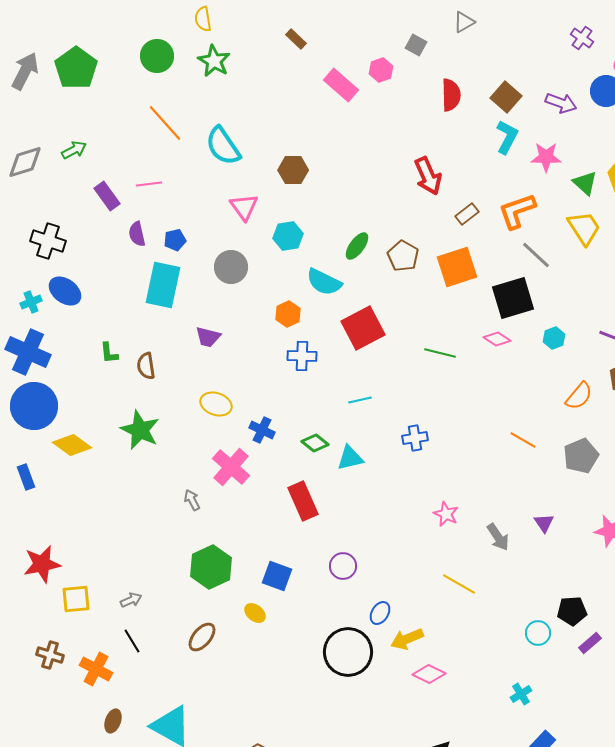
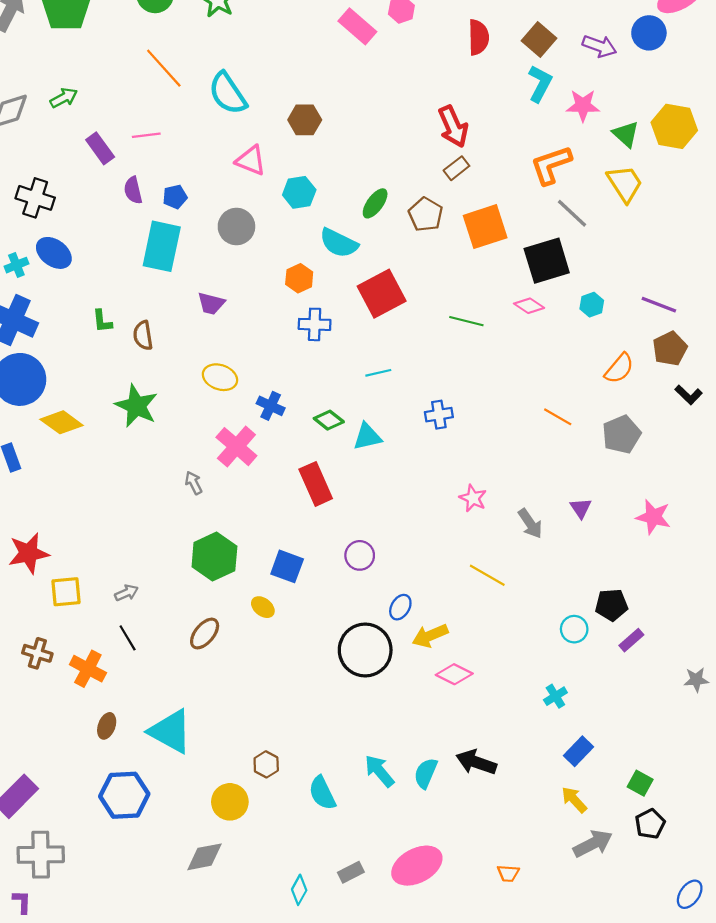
pink triangle: (244, 207) -> (251, 161), turned -32
brown rectangle: (467, 214) -> (456, 168), moved

